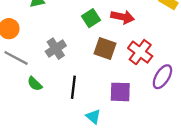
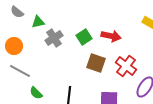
gray cross: (56, 49) -> (54, 38), moved

